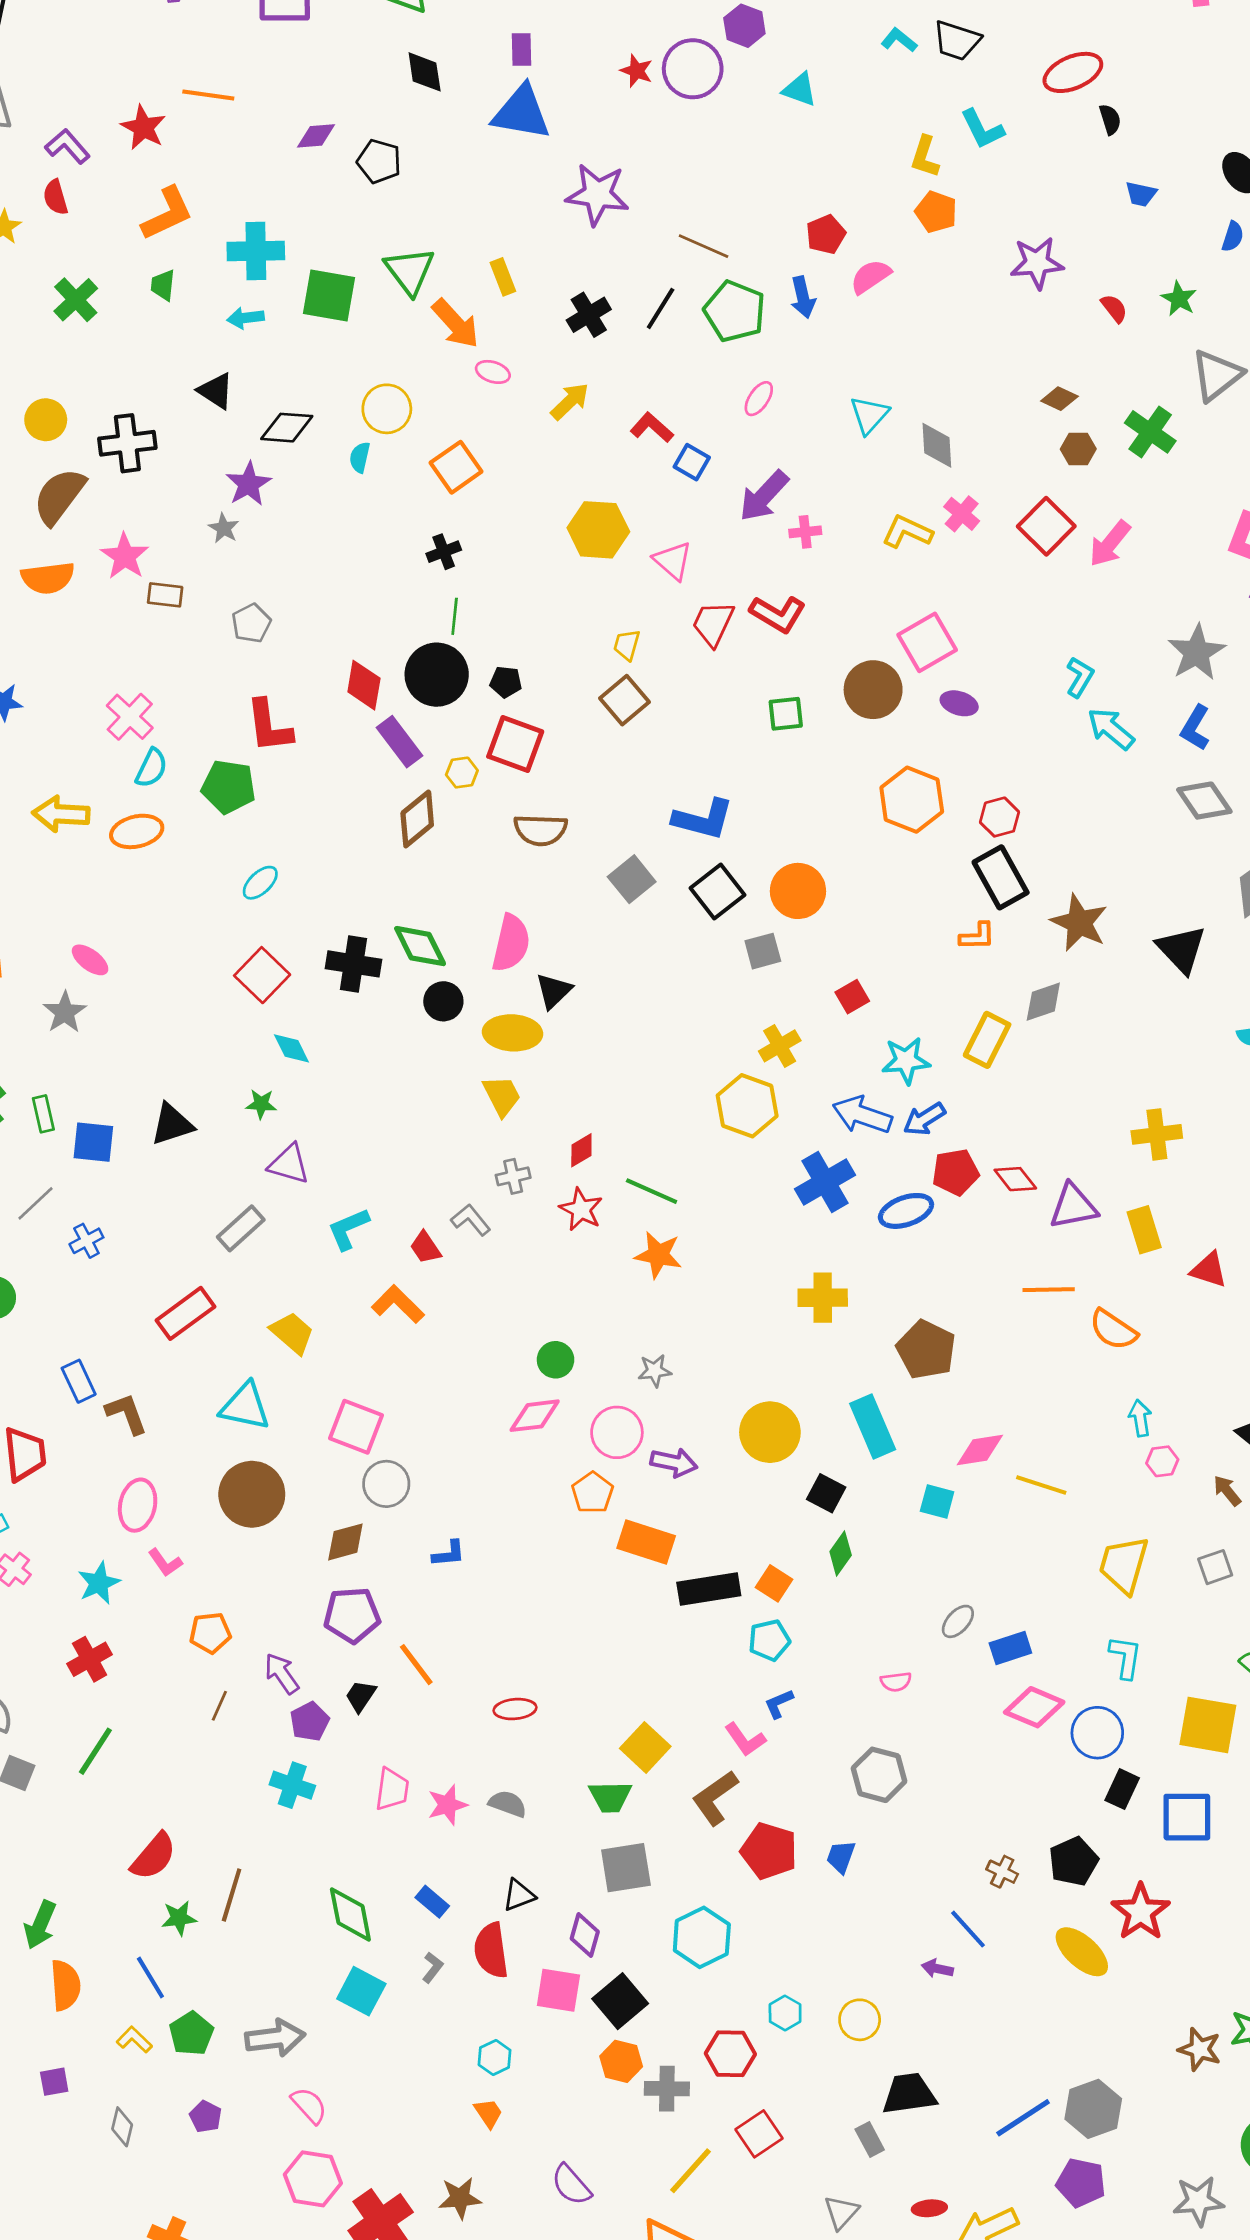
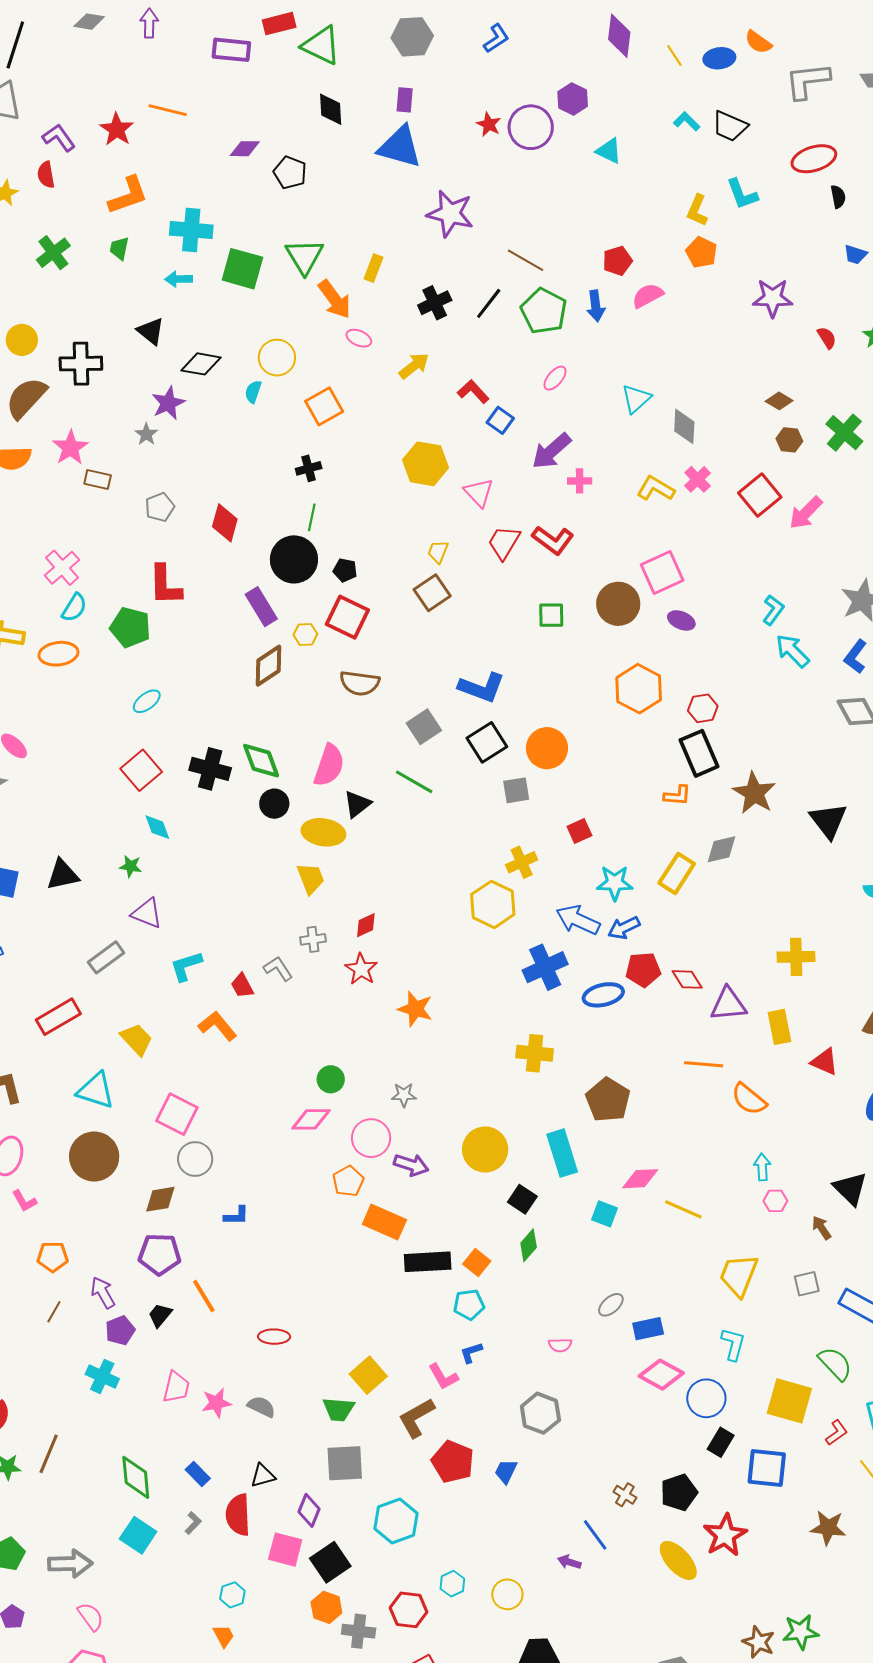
yellow rectangle: (503, 277) -> (373, 268), turned 36
red diamond: (364, 685) -> (225, 523), moved
green line: (652, 1191) -> (414, 782), moved

